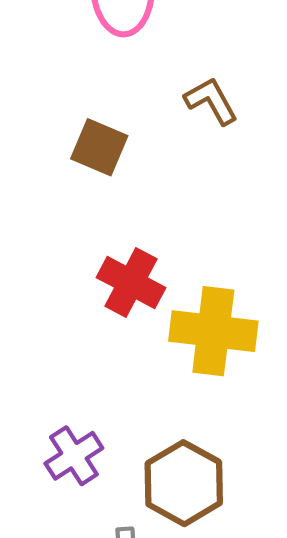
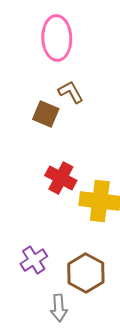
brown L-shape: (211, 101) -> (71, 92), moved

